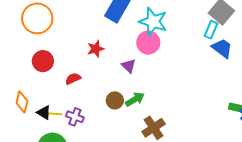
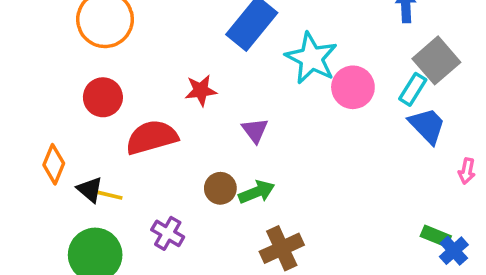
pink circle: (148, 43) -> (353, 87), moved
red semicircle: (73, 79) -> (152, 137), size x1.8
purple cross: (75, 117) -> (168, 233), moved

